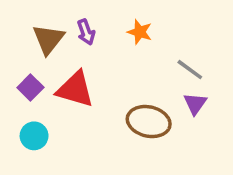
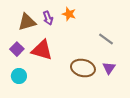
orange star: (140, 32) -> (69, 14), moved
brown triangle: (48, 39) -> (27, 22), turned 36
purple triangle: (195, 104) -> (109, 68), moved

